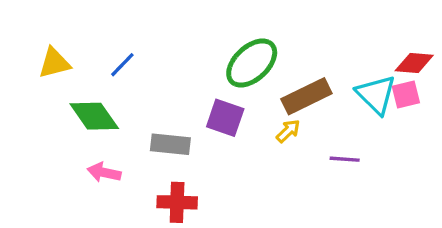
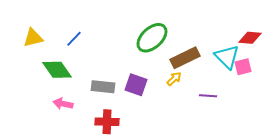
pink square: (406, 95) -> (243, 67), moved
purple square: (225, 118) -> (136, 85), moved

